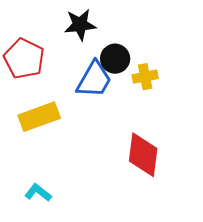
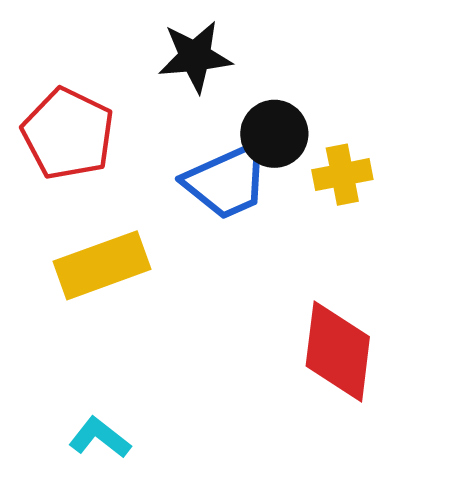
blue trapezoid: (94, 80) -> (227, 181), turned 36

